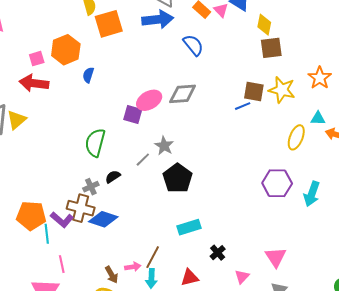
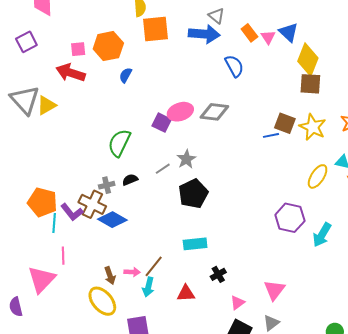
yellow diamond: (264, 25) -> (308, 60), size x1.5

